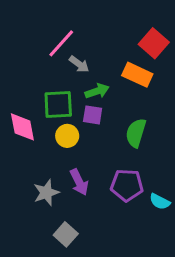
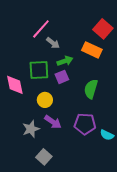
purple square: (93, 115) -> (62, 77), turned -32
yellow circle: (67, 136) -> (45, 100), moved
purple arrow: (79, 182) -> (53, 122), turned -30

